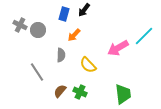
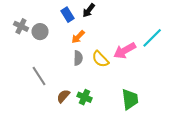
blue rectangle: (64, 14) -> (68, 15), turned -48
gray semicircle: (61, 55) -> (78, 58), moved
yellow semicircle: (88, 65) -> (100, 59), moved

